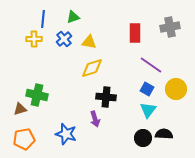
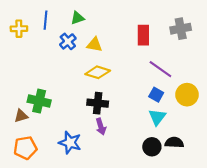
yellow cross: (34, 39) -> (19, 29), moved
yellow diamond: (92, 68) -> (98, 72), turned 35
black cross: (106, 97) -> (98, 103), moved

